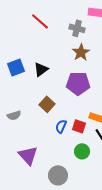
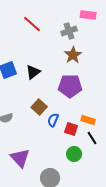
gray cross: (77, 28) -> (69, 31), turned -35
blue semicircle: (61, 126) -> (53, 120), moved

